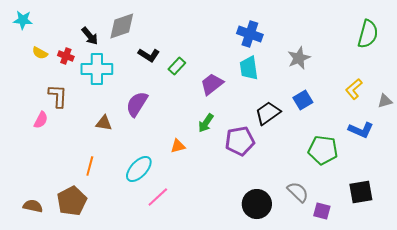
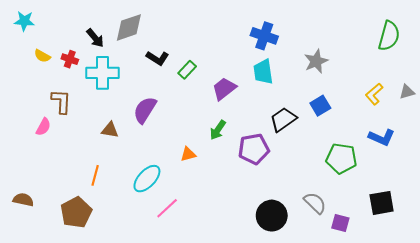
gray triangle: (385, 101) -> (407, 92), moved
brown semicircle: (33, 206) -> (23, 200), moved

